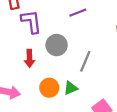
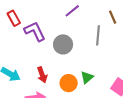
red arrow: (29, 58) -> (42, 75), moved
gray line: (85, 61) -> (98, 35), moved

